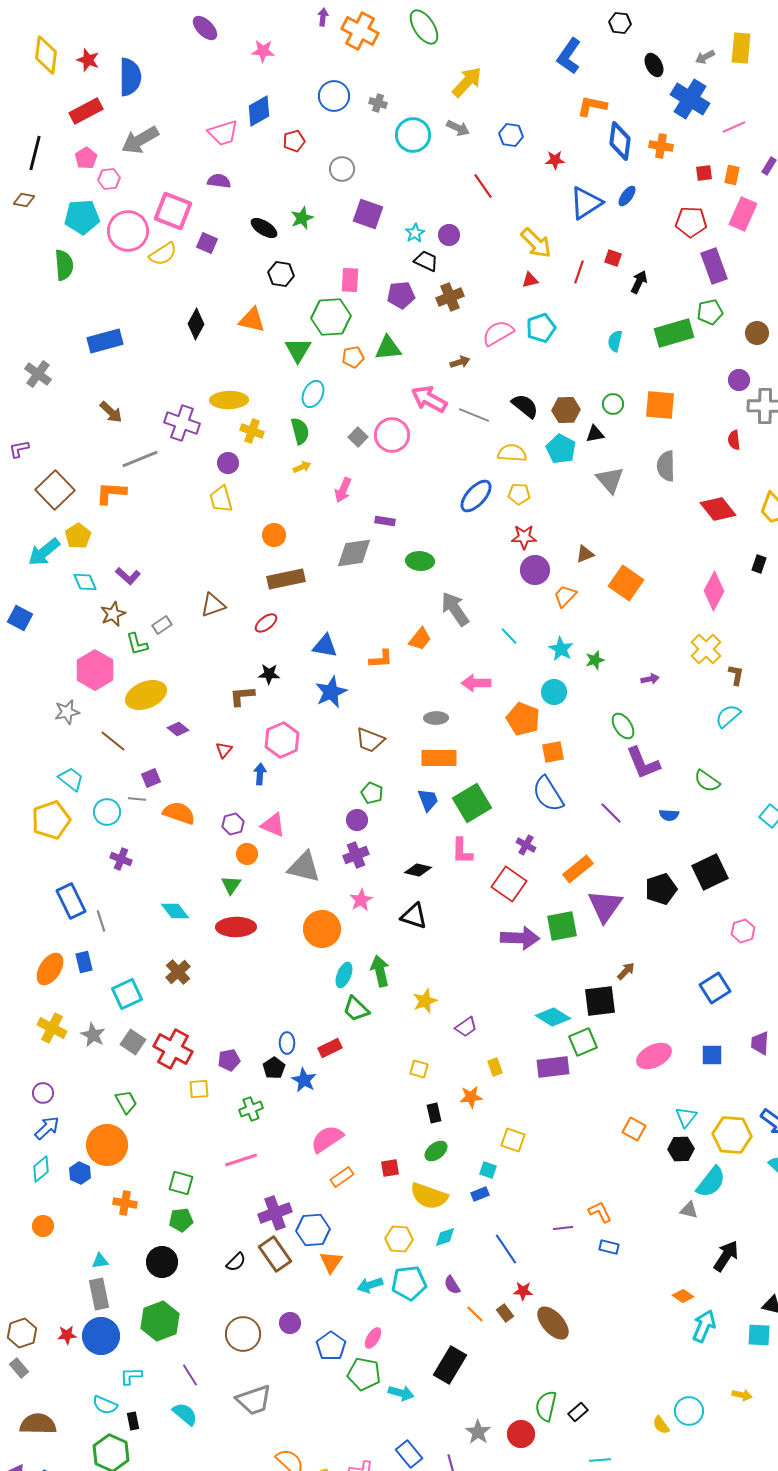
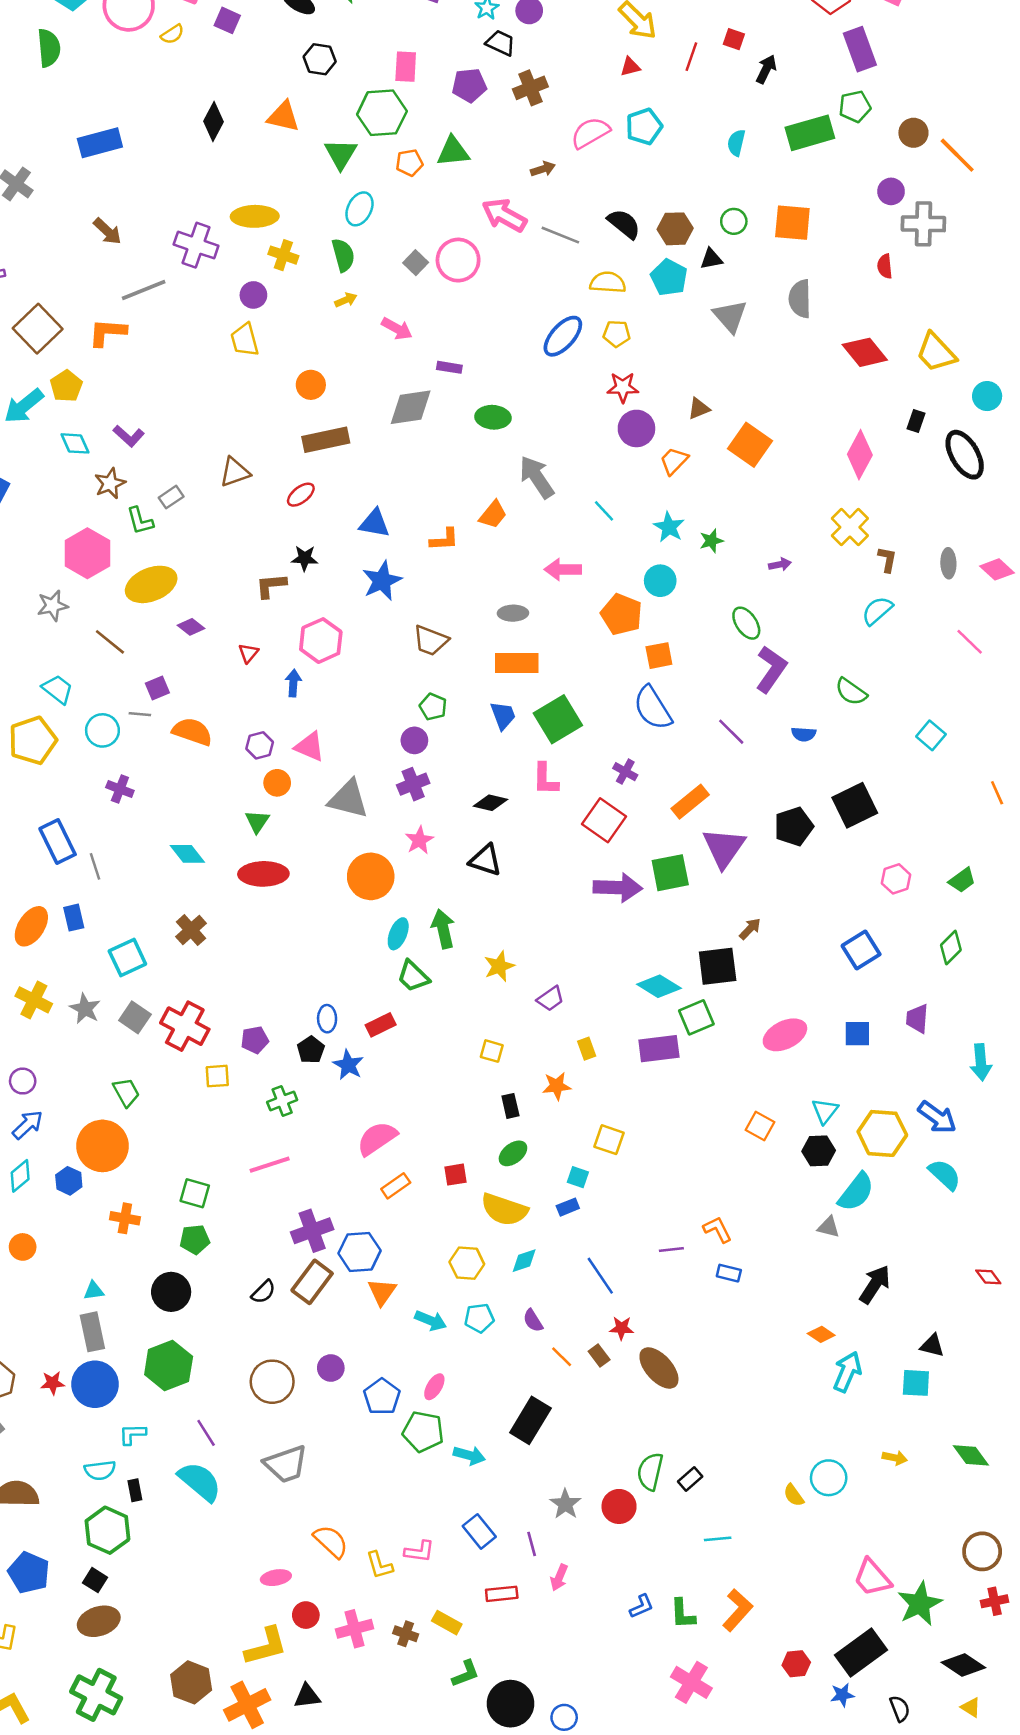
yellow semicircle: (163, 254) -> (172, 34), size x0.7
pink arrow: (343, 490) -> (397, 329), turned -85
purple L-shape: (643, 763) -> (771, 669), turned -123
brown rectangle: (275, 1254) -> (312, 1282), turned 72
cyan pentagon: (409, 1283) -> (479, 1318), size x0.7
cyan arrow: (370, 1285) -> (431, 1321), turned -140
cyan semicircle: (105, 1405) -> (100, 1470), turned -30
cyan semicircle: (185, 1414) -> (200, 1482), size x1.4

